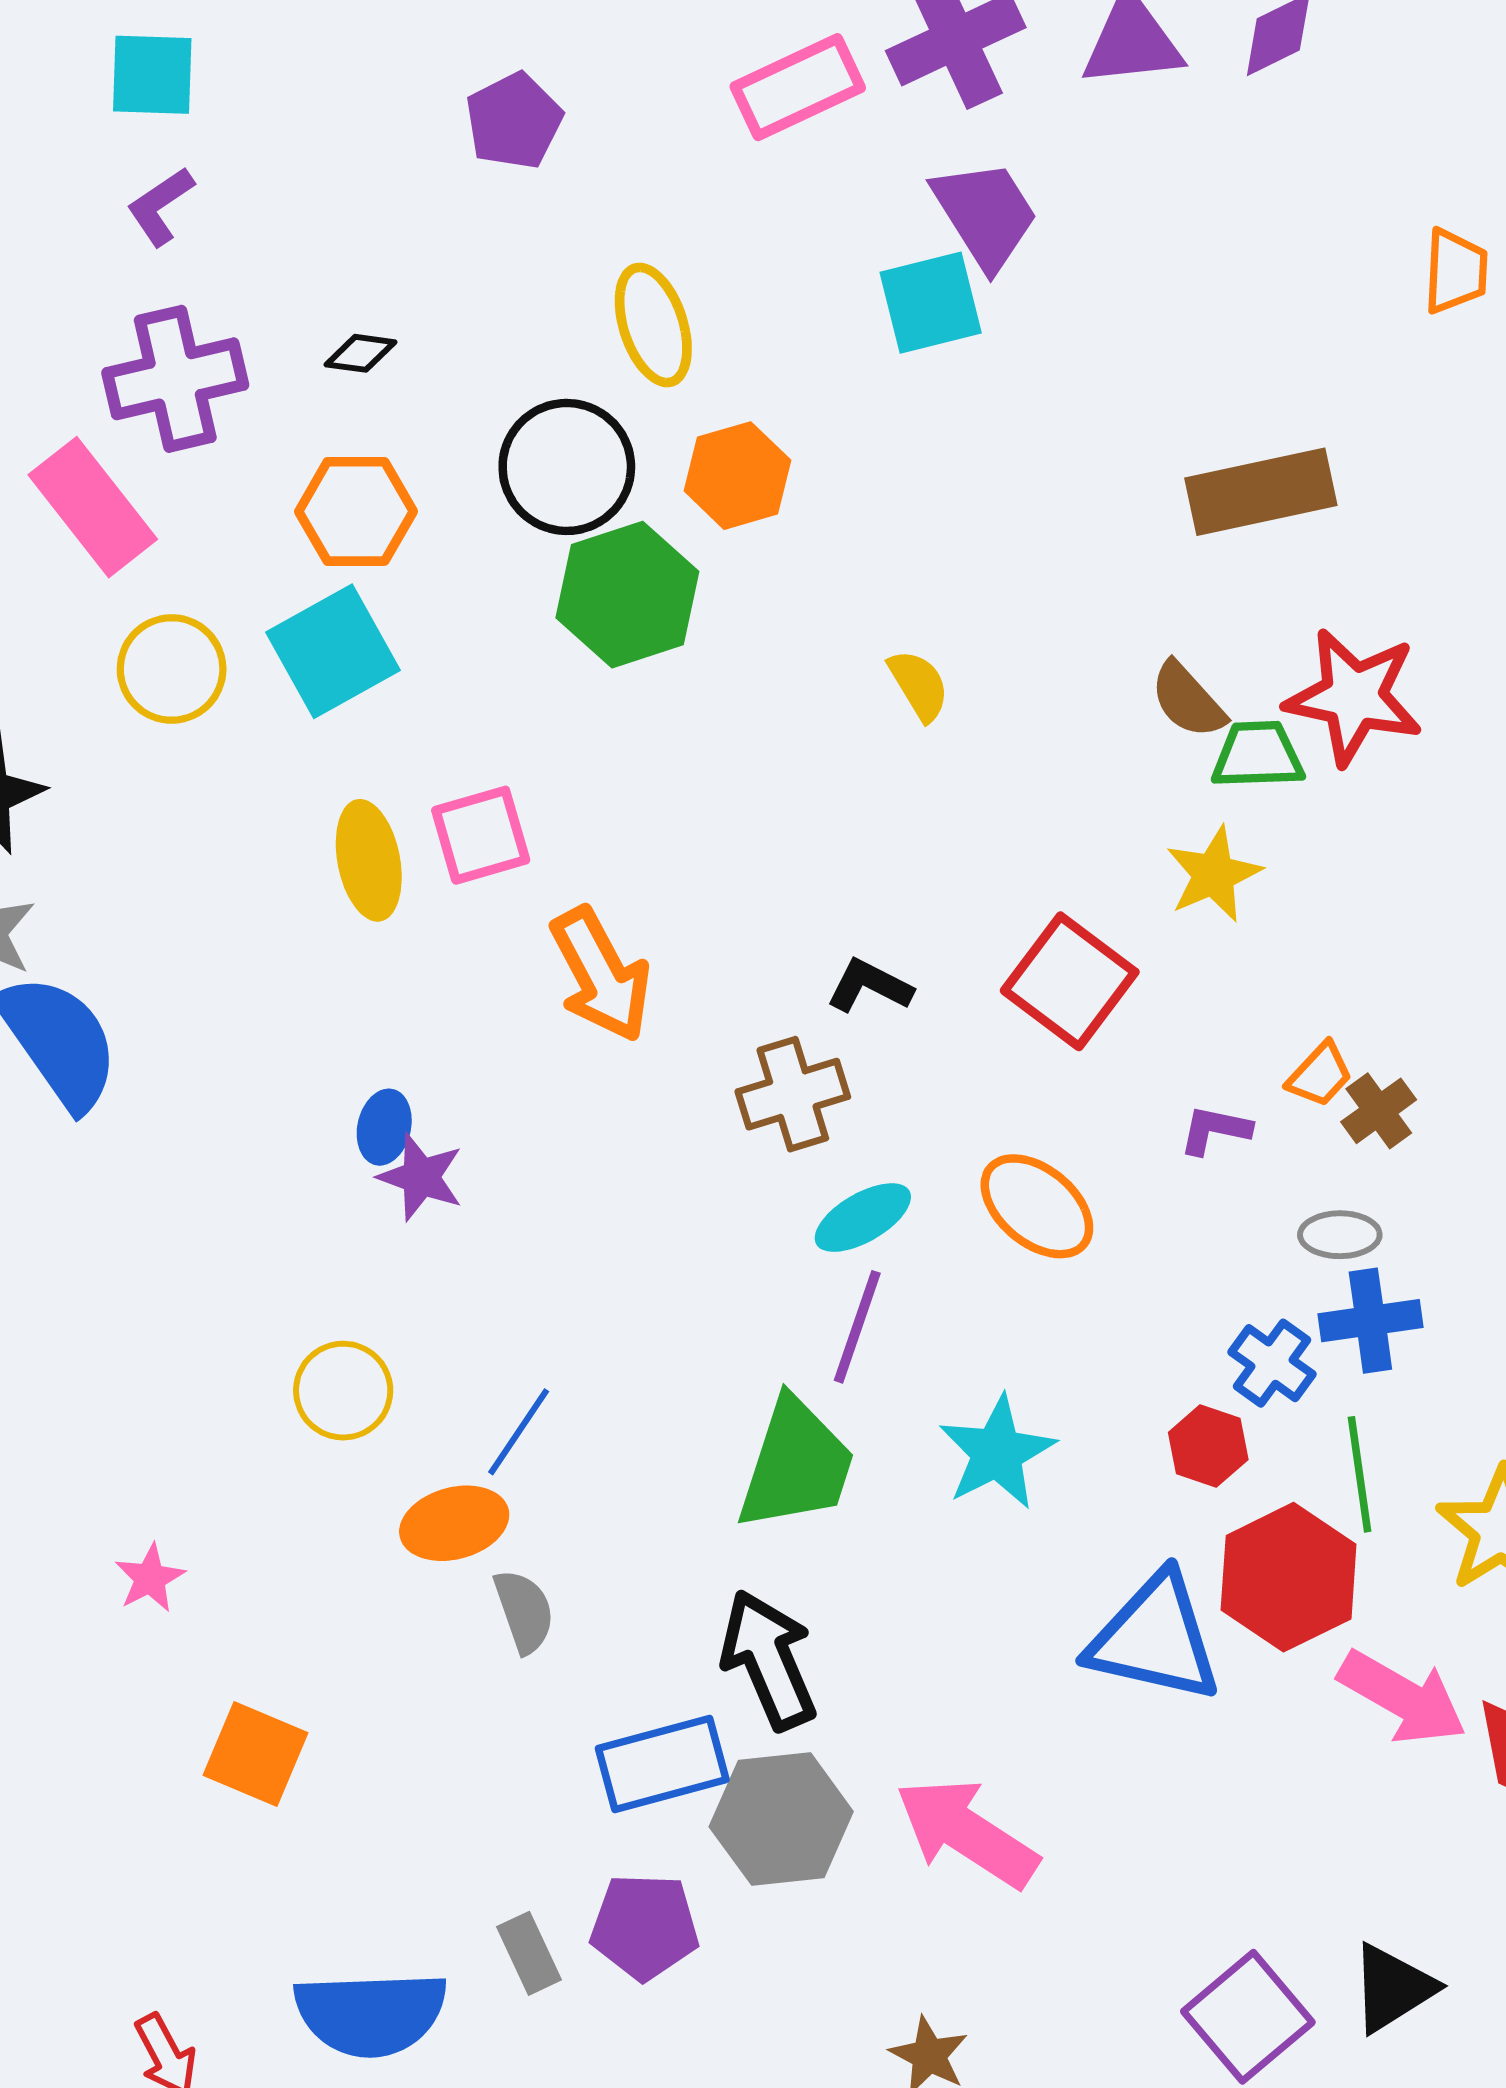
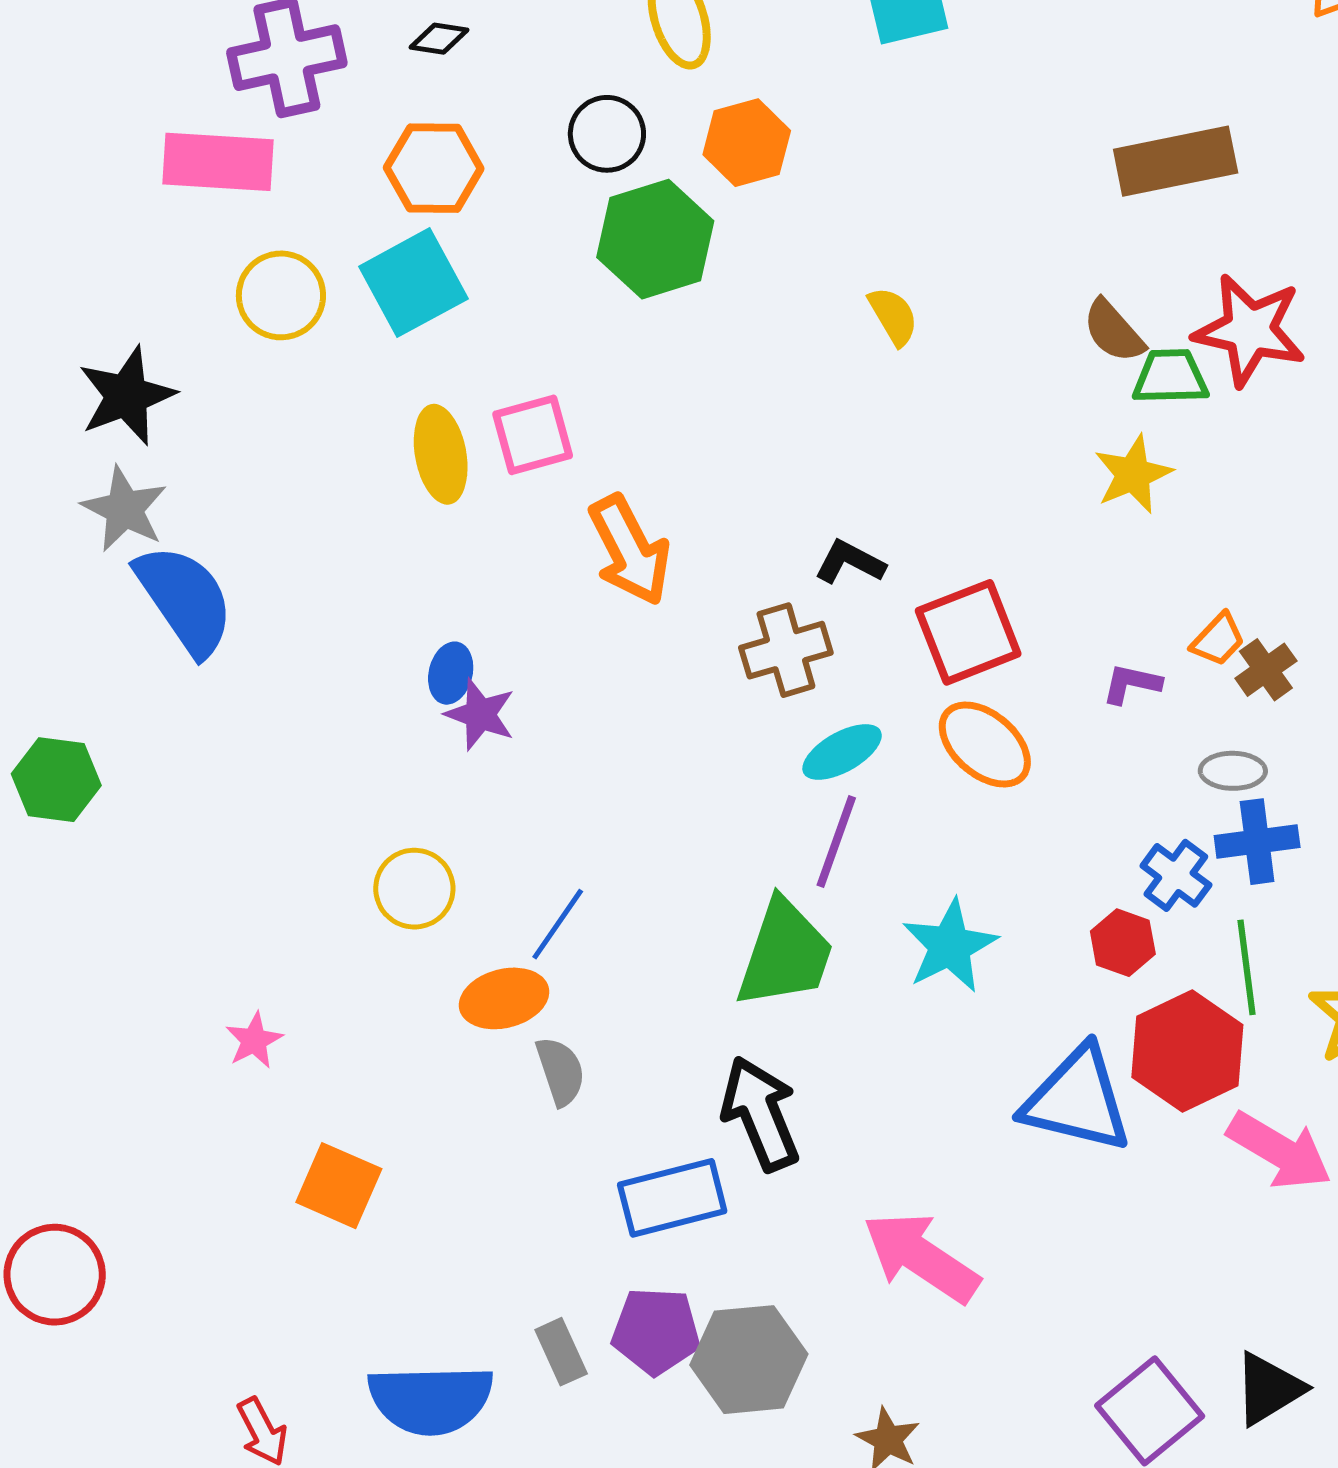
black circle: (567, 467) -> (607, 134), size x0.7
pink rectangle: (93, 507) -> (218, 162), turned -49
red square: (1070, 981) -> (968, 632), moved, turned 31
gray hexagon: (781, 1819) -> (749, 1360), moved

